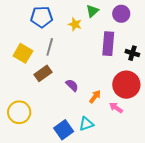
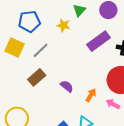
purple rectangle: (108, 44) -> (99, 41), turned 55
gray line: (50, 47) -> (41, 50), turned 36
yellow square: (23, 53) -> (15, 48), moved

